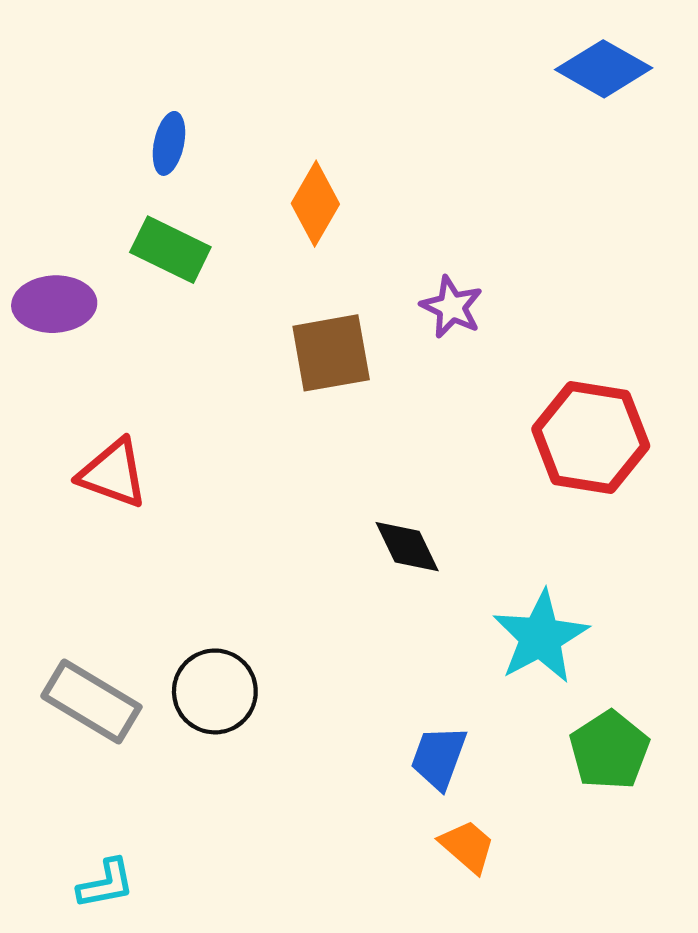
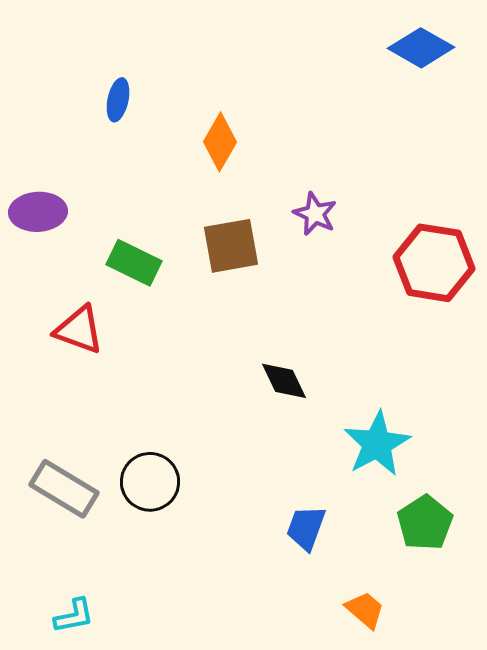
green rectangle: (170, 250) -> (134, 263), moved
red hexagon: (591, 438) -> (434, 263), moved
orange trapezoid: (467, 846) -> (365, 610), moved

